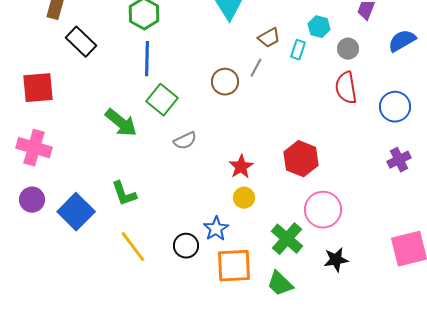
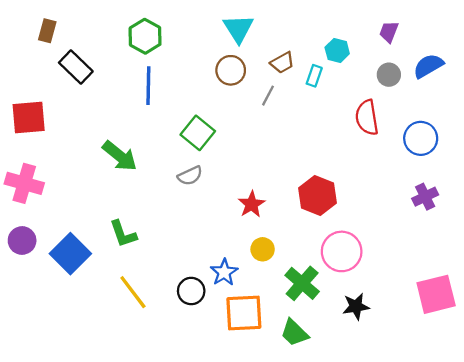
gray circle: (348, 49) -> (389, 75), moved
brown circle: (225, 82) -> (231, 70), moved
green square: (162, 100) -> (198, 133), moved
yellow circle: (244, 198) -> (263, 249), moved

